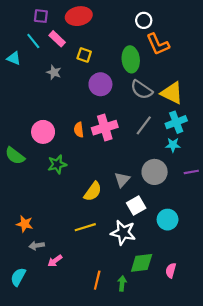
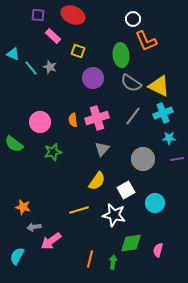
red ellipse: (79, 16) -> (73, 15), turned 35
cyan line: (33, 41) -> (31, 68), moved
cyan star: (173, 145) -> (169, 138), moved
gray triangle: (122, 180) -> (102, 149), moved
yellow semicircle: (93, 191) -> (97, 181), moved
pink arrow: (55, 261) -> (51, 241), size x1.5

